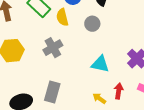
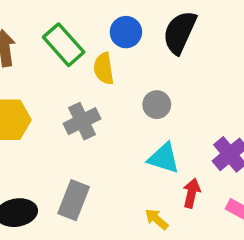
gray circle: (92, 24) -> (157, 105), moved
red arrow: (119, 91) -> (192, 193), moved

